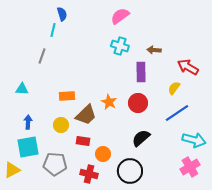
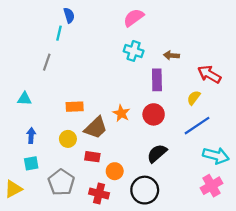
cyan square: (28, 147) -> (31, 163), size x0.6
gray pentagon: (55, 164) -> (61, 182), turned 30

